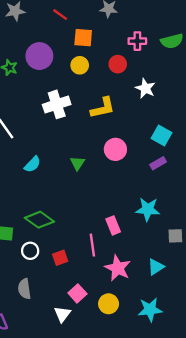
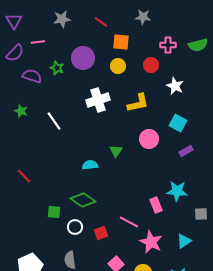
cyan square: (162, 136) -> (178, 123), moved
cyan semicircle: (32, 164) -> (90, 165), moved, turned -140
pink rectangle: (113, 225) -> (156, 205), moved
pink line: (92, 245) -> (129, 222), turned -54

